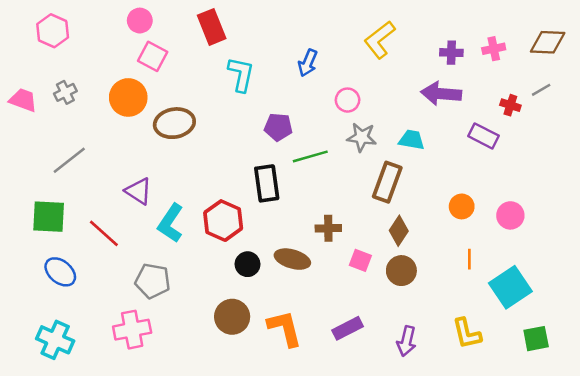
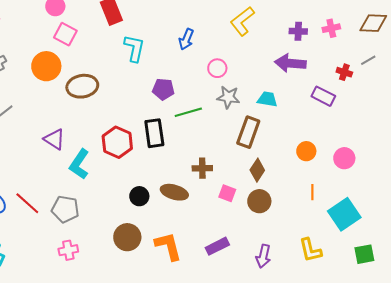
red hexagon: (223, 221) -> (117, 142), moved
red line: (104, 233) -> (27, 203), moved
pink cross: (132, 330) -> (68, 250), moved, size x0.7

